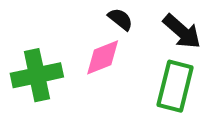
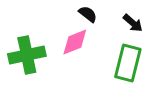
black arrow: (182, 31) -> (133, 23), size x0.7

